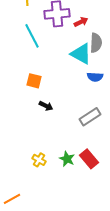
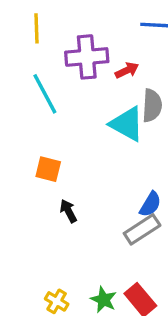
blue semicircle: (95, 77) -> (150, 204), moved, turned -63
black arrow: (46, 106) -> (68, 211), turned -144

